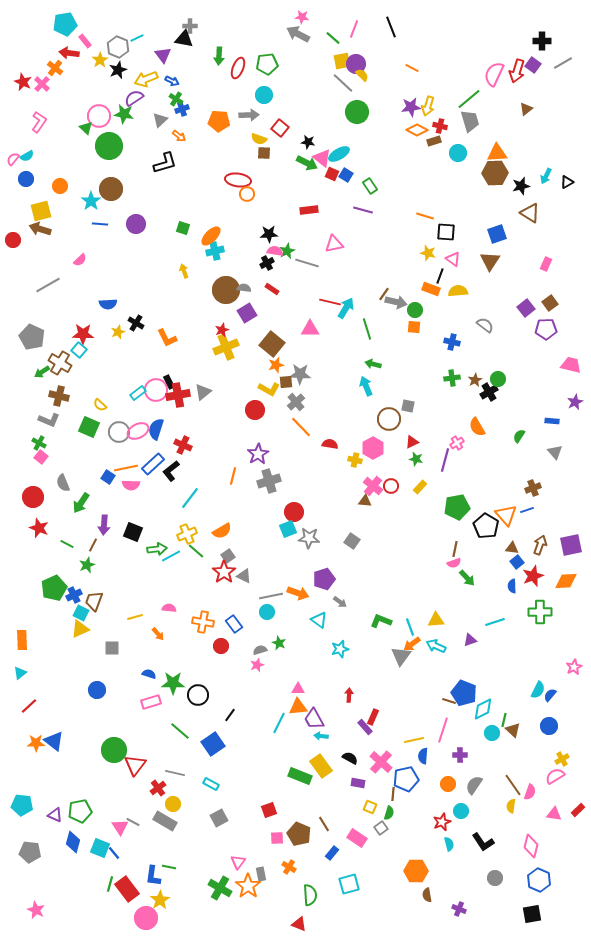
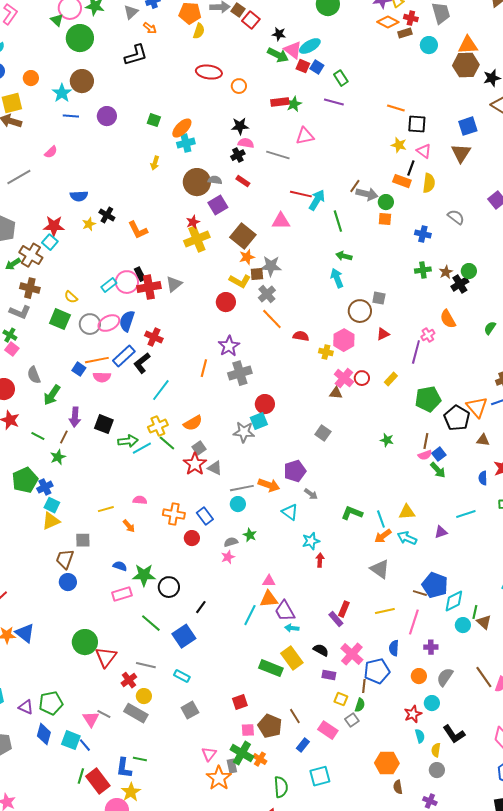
yellow semicircle: (259, 139) -> (199, 31), moved, turned -91
brown square: (264, 153) -> (238, 10), moved, turned 32
orange circle: (247, 194) -> (239, 86), moved
green star: (287, 251) -> (294, 104), moved
yellow arrow: (184, 271) -> (155, 163), turned -144
yellow semicircle: (458, 291) -> (429, 183), turned 102
green star: (416, 459) -> (387, 440), moved
gray star: (309, 538) -> (244, 432), moved
blue square: (517, 562) -> (439, 454), moved
brown trapezoid: (94, 601) -> (65, 559), moved
gray triangle: (401, 656) -> (380, 569), moved, turned -30
red arrow: (349, 695) -> (320, 560), moved
yellow line: (414, 740) -> (385, 611), moved
yellow semicircle: (511, 806) -> (436, 750), moved
gray circle: (495, 878) -> (437, 770), moved
green cross: (220, 888) -> (242, 753), moved

